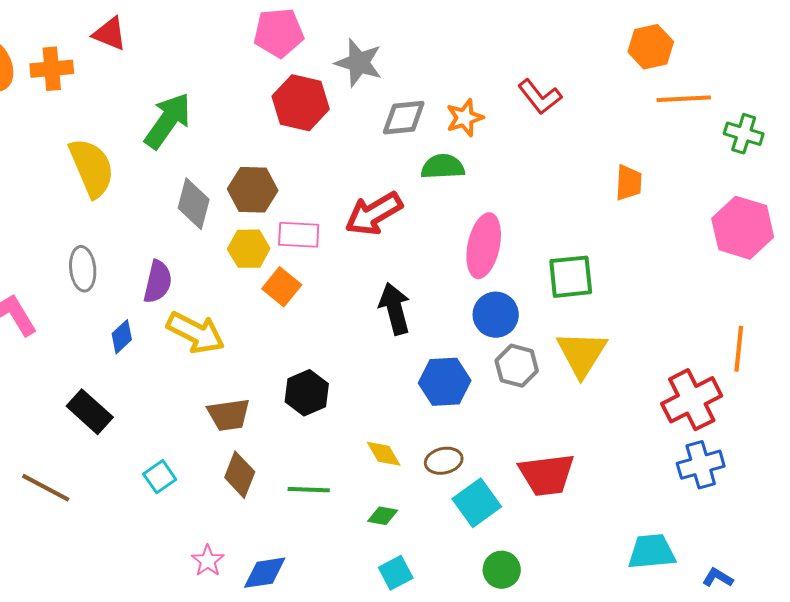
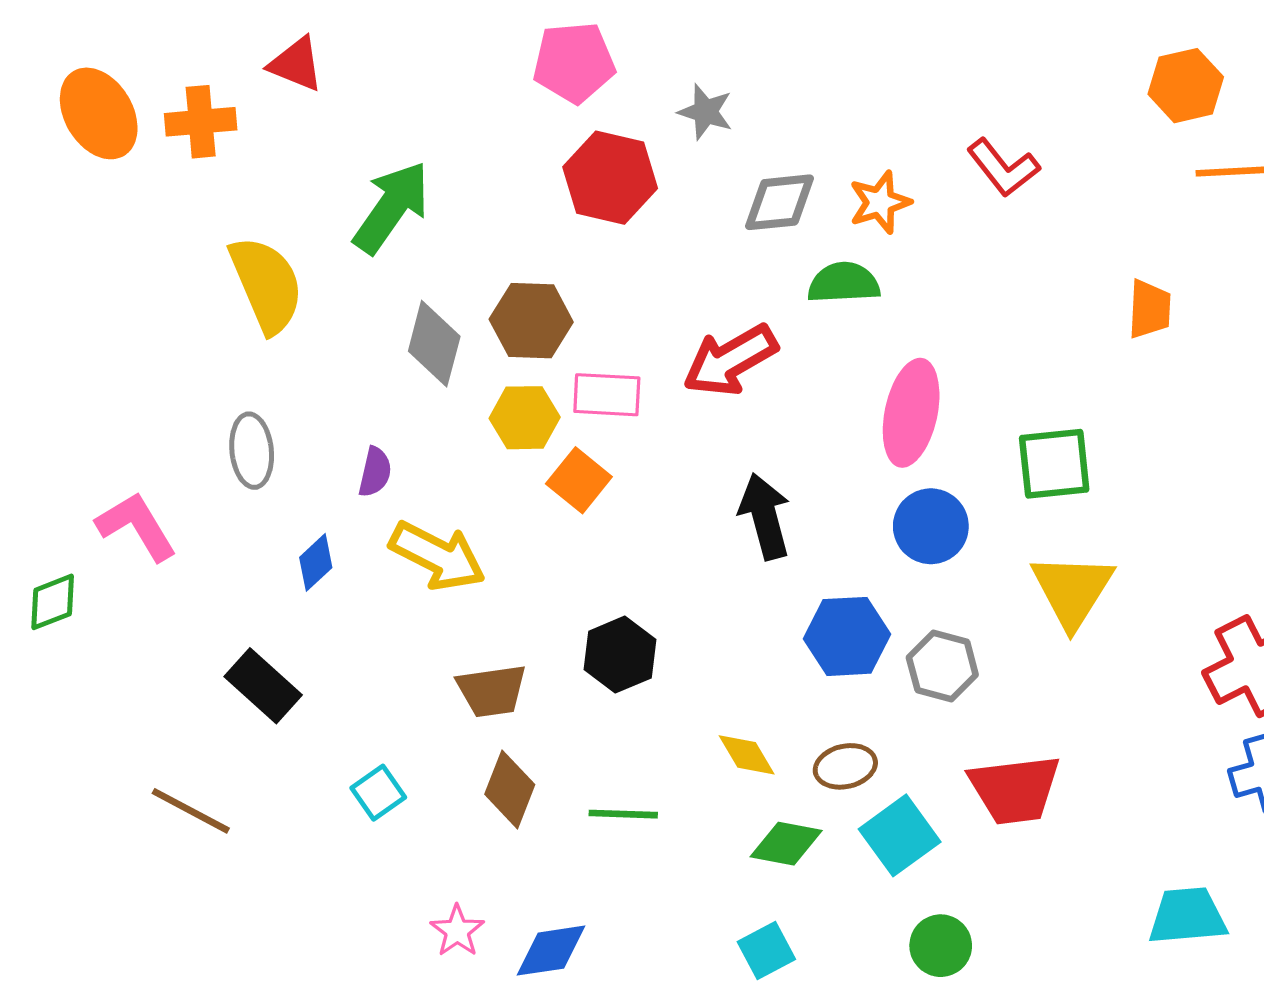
gray star: (359, 63) -> (706, 112), size x0.7
purple semicircle: (158, 282) -> (375, 472), size x0.7
gray hexagon: (517, 366) -> (942, 666), moved
green diamond: (383, 516) -> (786, 844), moved, size x1.4

